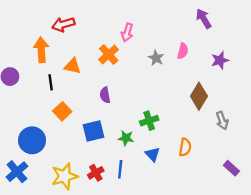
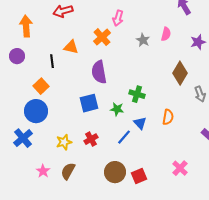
orange arrow: (41, 50) -> (26, 26), moved
purple semicircle: (105, 95) -> (99, 72), size x1.6
orange square: (62, 111) -> (41, 86), moved
green cross: (149, 121) -> (137, 94), turned 35
blue line: (120, 169) -> (124, 137), moved, turned 35
yellow star: (64, 176) -> (64, 142), size x0.7

